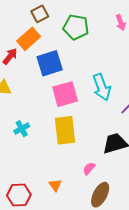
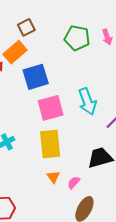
green pentagon: (76, 27) -> (77, 38), moved
orange triangle: (55, 185) -> (53, 177), moved

